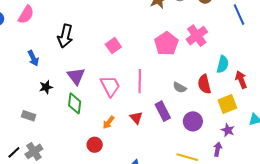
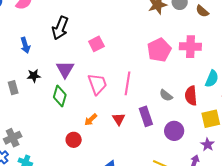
pink cross: (197, 36) -> (190, 47), turned 30
pink square: (113, 46) -> (96, 44), moved
gray rectangle: (29, 116) -> (13, 88), moved, turned 48

